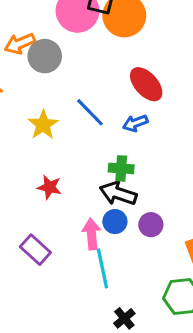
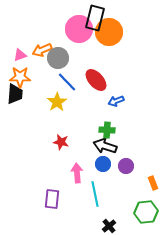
red ellipse: (146, 84) -> (96, 80), moved
blue line: (90, 112) -> (67, 82), moved
pink arrow: (92, 234) -> (77, 173), moved
purple rectangle: (35, 250) -> (52, 199), moved, turned 54

